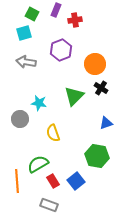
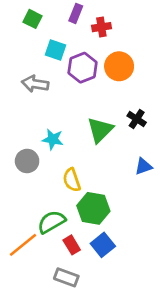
green square: (32, 14) -> (32, 19), moved
cyan square: (24, 33) -> (55, 50), moved, turned 35
orange circle: (95, 64) -> (119, 66), moved
green hexagon: (97, 156) -> (93, 208), moved
orange line: (17, 181) -> (23, 245), turned 55

